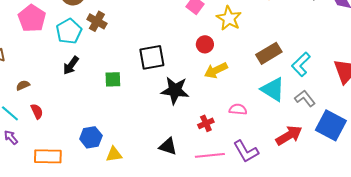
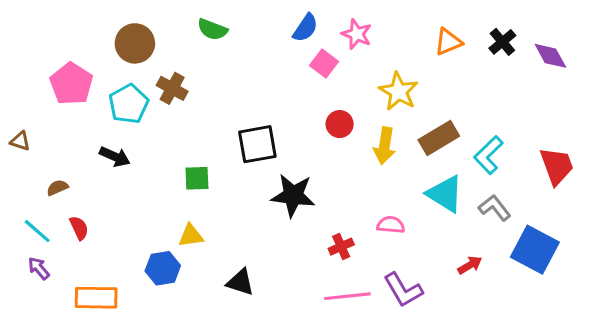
yellow star: (229, 18) -> (399, 91), moved
black arrow: (71, 65) -> (115, 157), moved, turned -102
yellow arrow: (216, 70) -> (385, 146), moved, turned -55
red arrow: (289, 135) -> (470, 265), size x0.6
black triangle: (168, 146) -> (240, 282), moved
yellow triangle: (114, 154) -> (191, 236), moved

